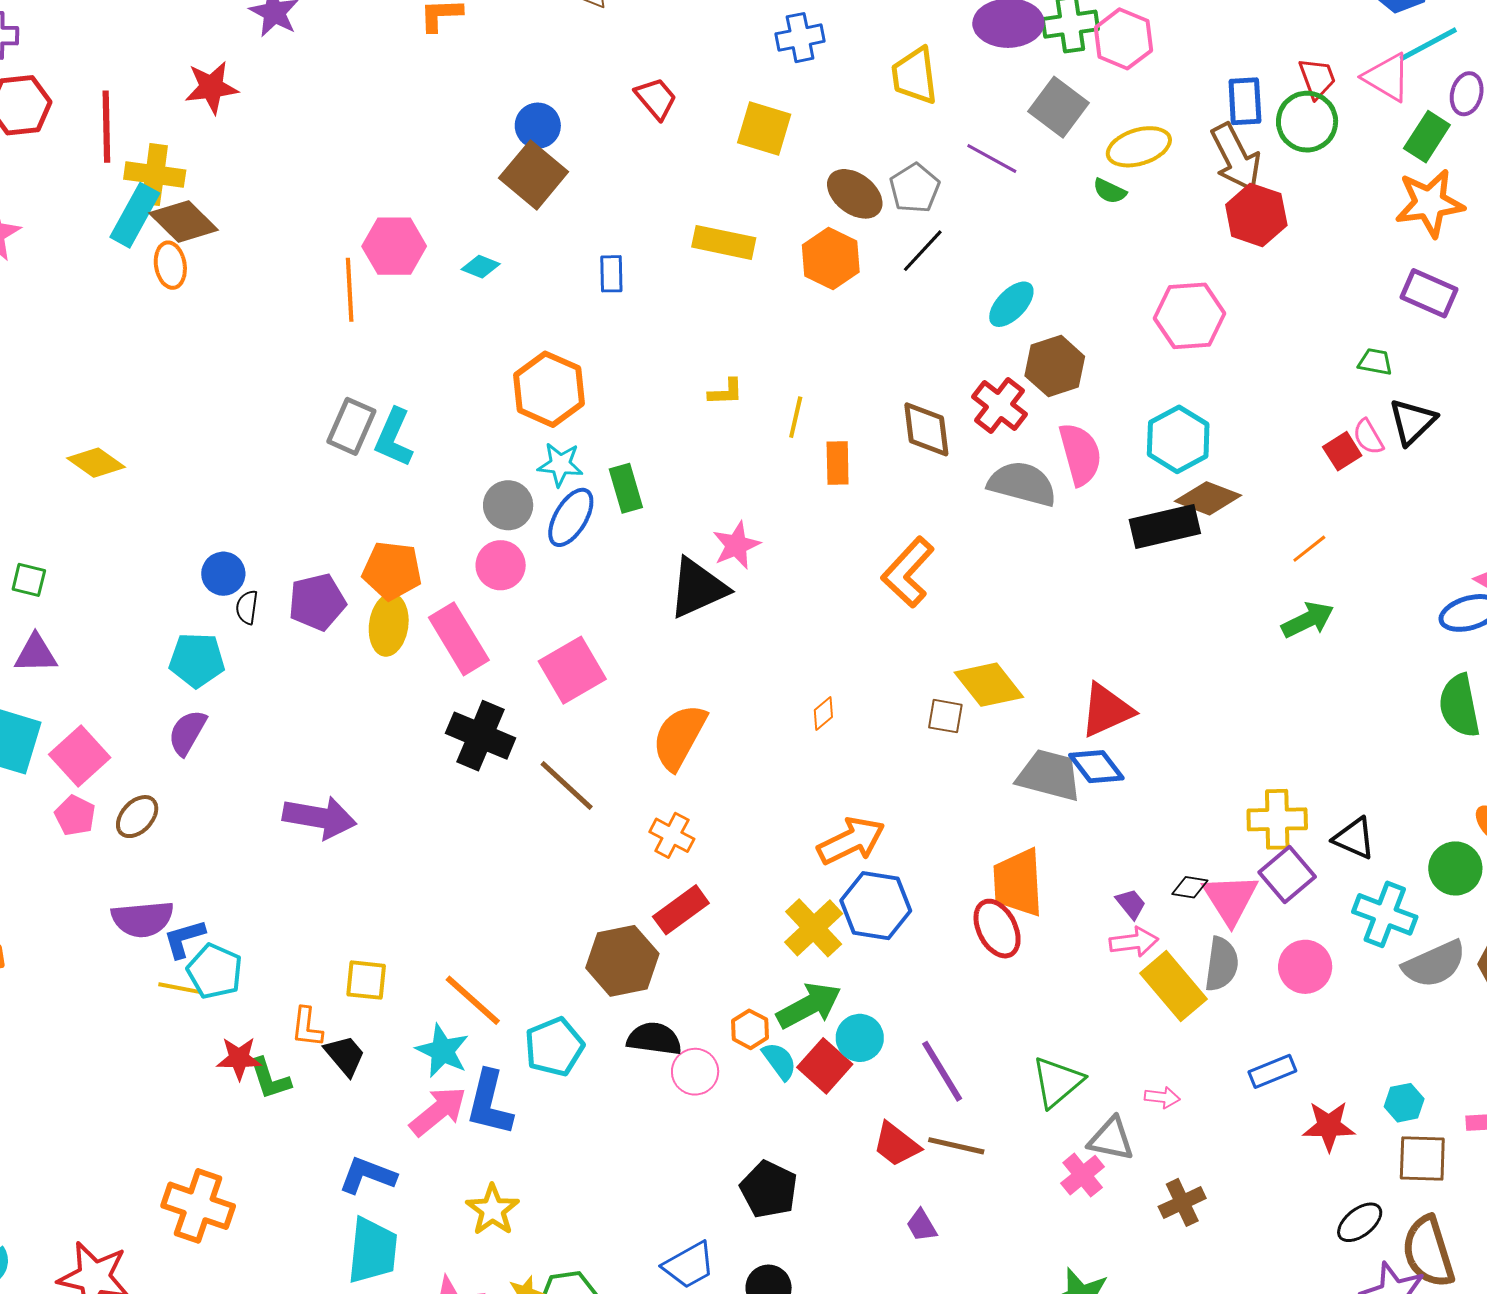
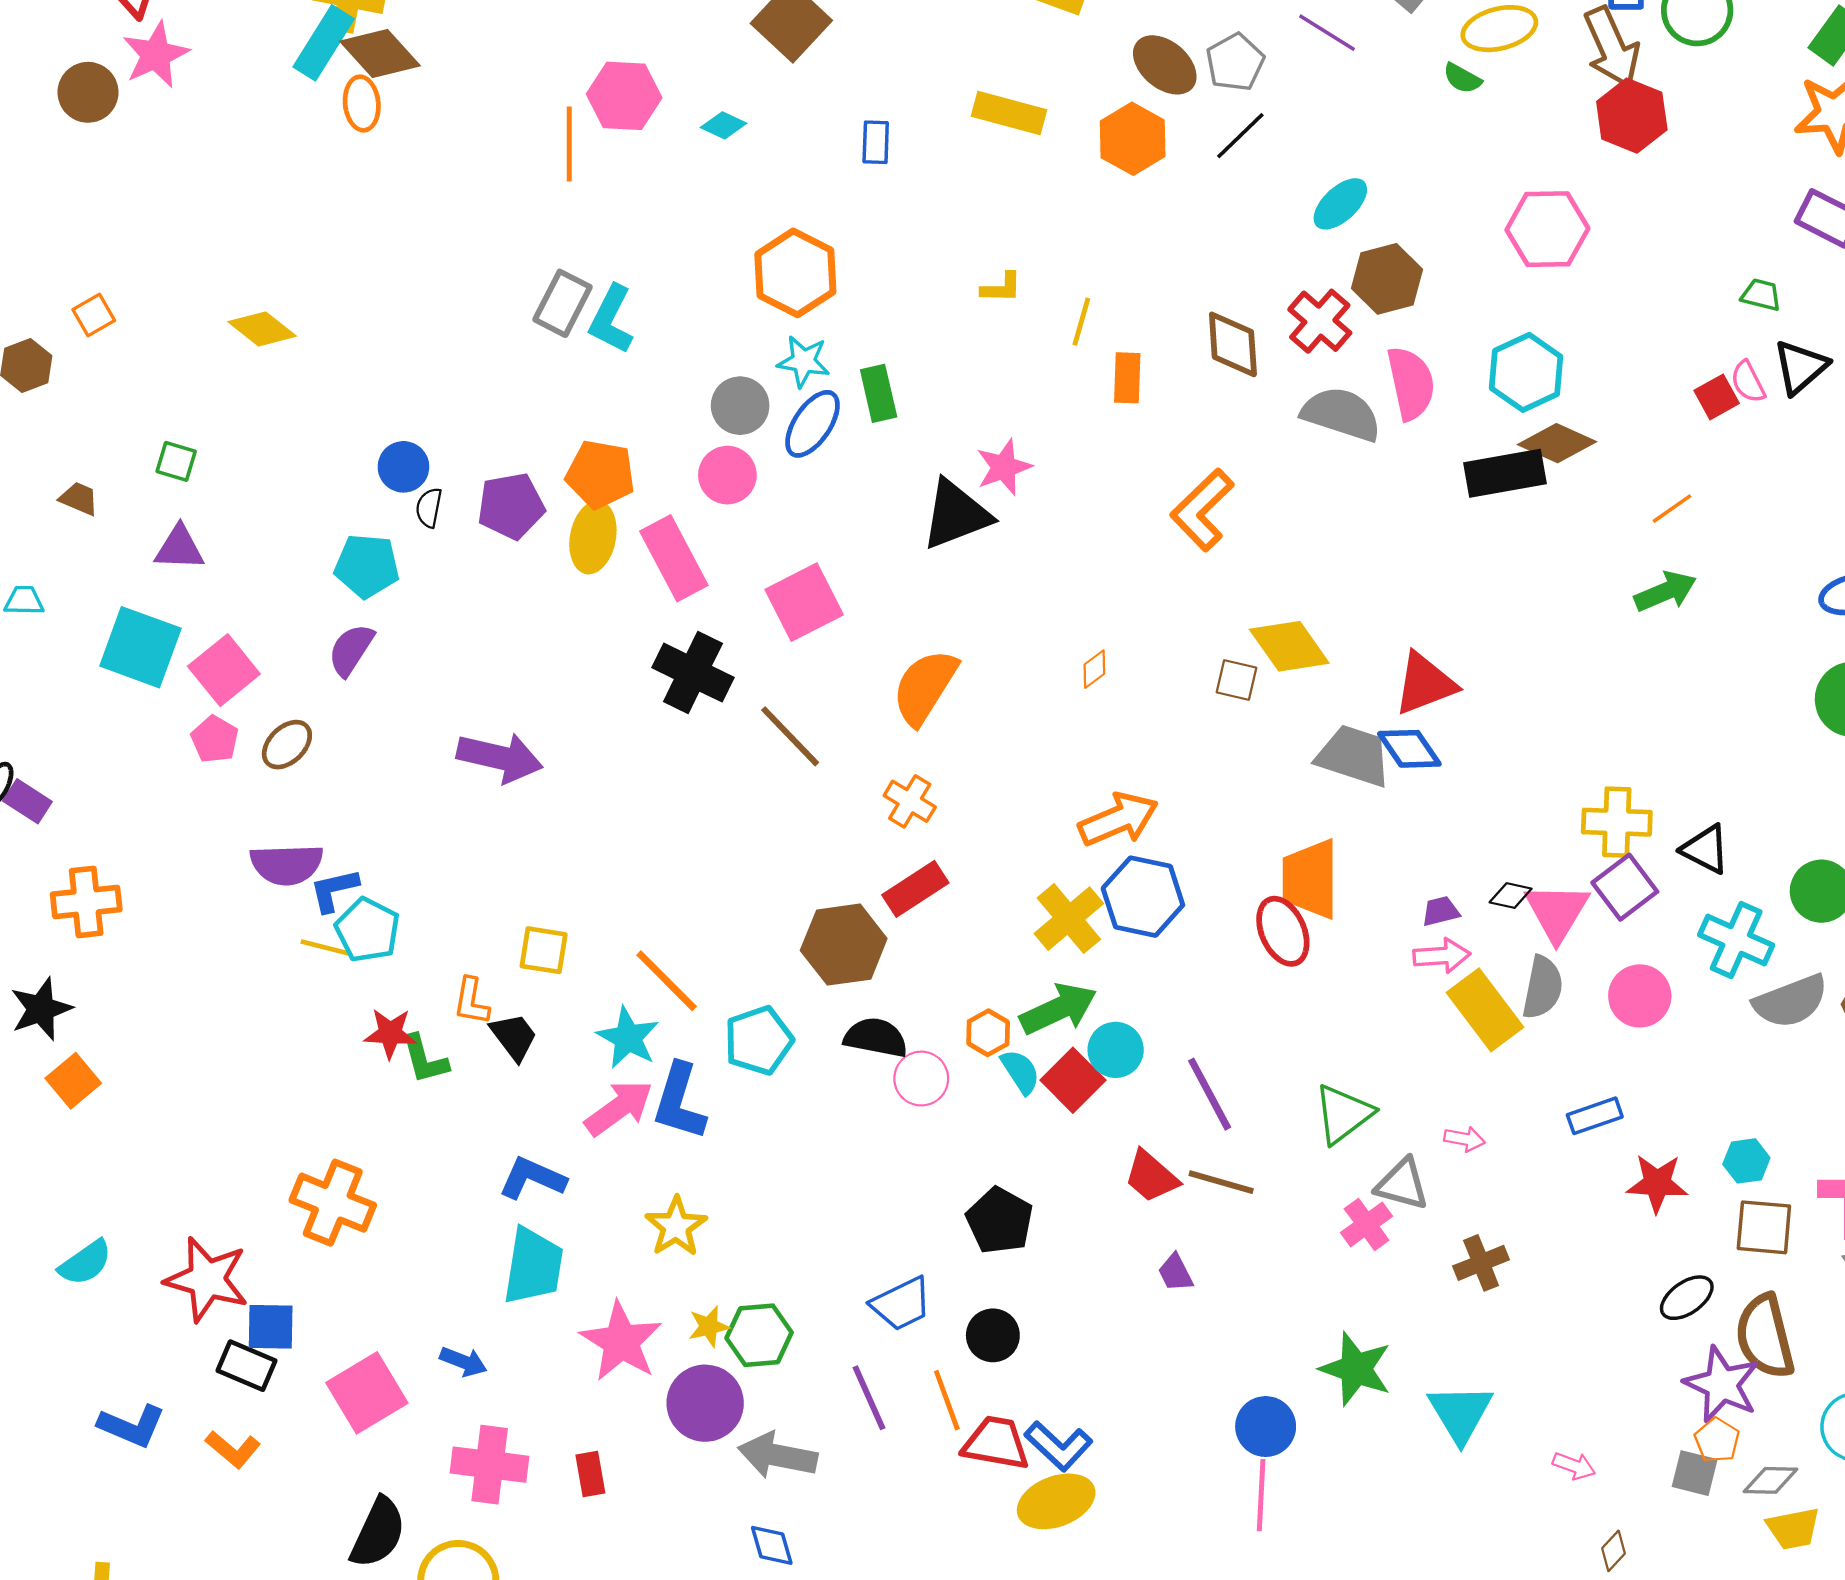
purple trapezoid: (1131, 904) -> (1441, 911), turned -68

